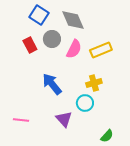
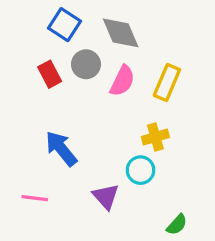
yellow rectangle: (101, 50) -> (167, 82), turned -45
blue arrow: (52, 84) -> (61, 149), moved

